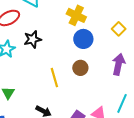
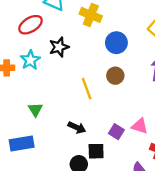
yellow cross: (76, 15) -> (91, 15), moved

